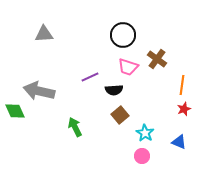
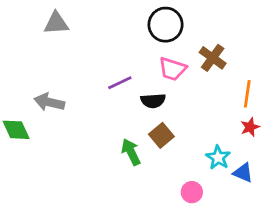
gray arrow: (39, 91) -> (49, 102), size x0.7
green arrow: (75, 127) -> (131, 152), moved
cyan star: (145, 133) -> (218, 158), moved

